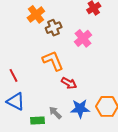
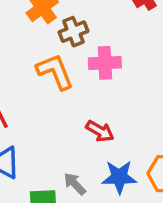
pink cross: (83, 38) -> (105, 63), moved, turned 36
orange L-shape: (53, 61) -> (55, 72), moved

